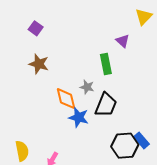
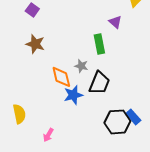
blue star: (79, 117) -> (73, 95), turned -30
yellow semicircle: (22, 151) -> (19, 114), moved

